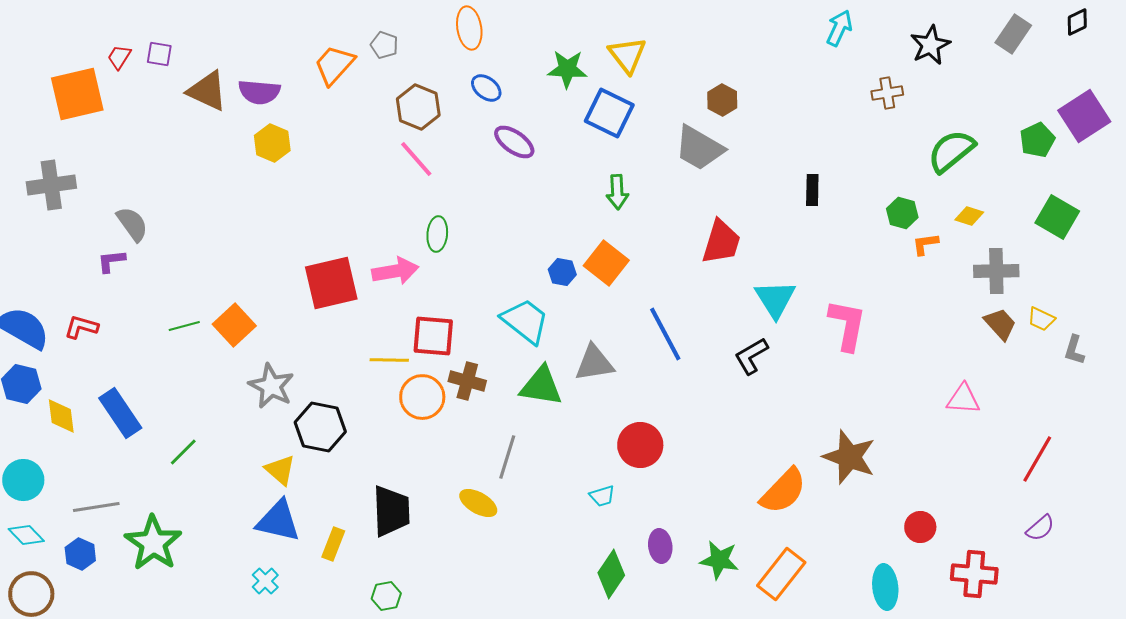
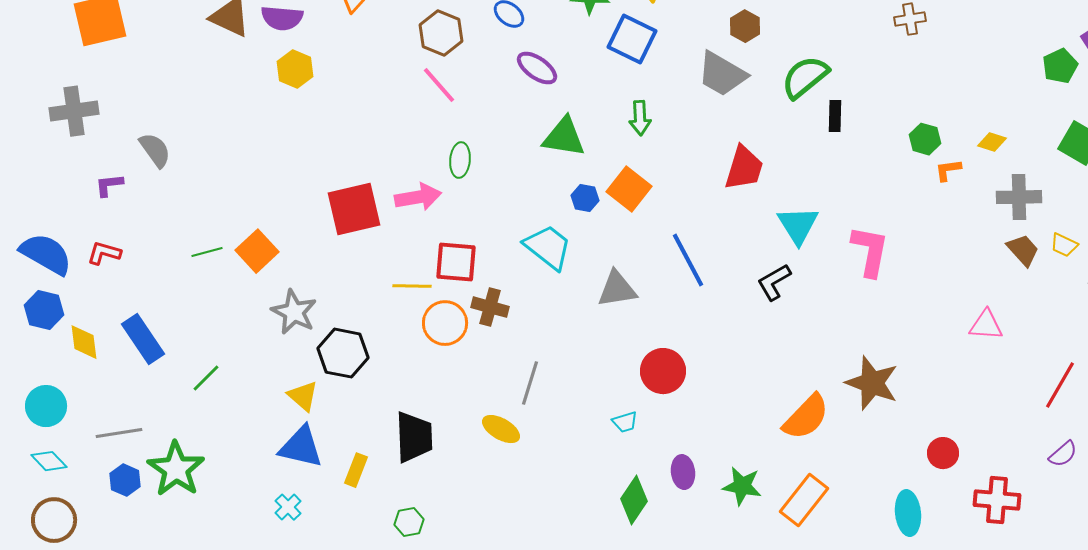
green semicircle: (951, 151) -> (805, 77), moved
purple L-shape: (111, 261) -> (109, 185), moved
green triangle: (541, 386) -> (564, 137), moved
blue hexagon: (80, 554) -> (125, 480), moved

